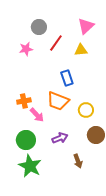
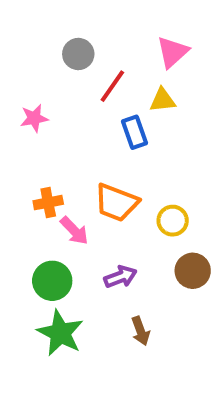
pink star: (26, 49) -> (34, 118), moved
blue rectangle: (67, 78) -> (134, 132), moved
brown arrow: (78, 161) -> (141, 331), moved

